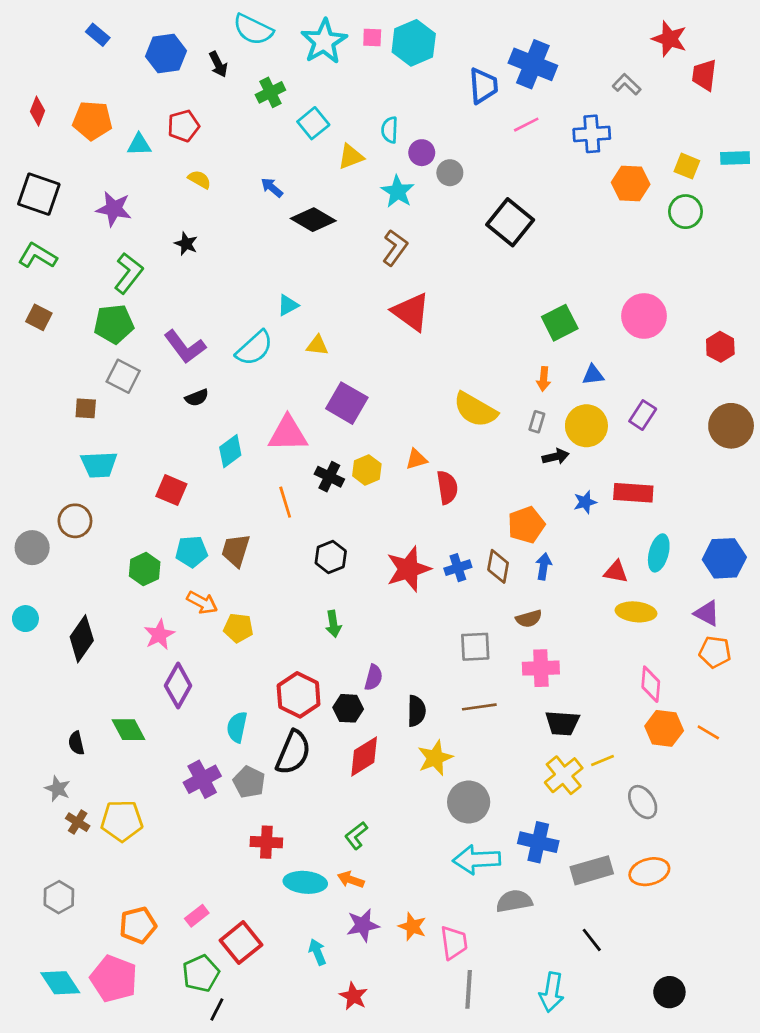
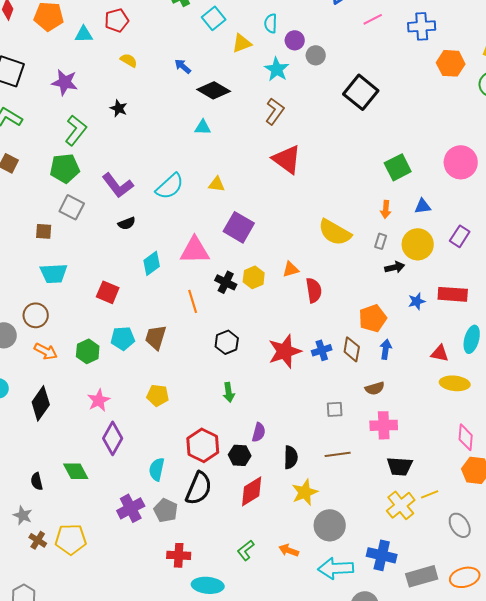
cyan triangle: (288, 305) -> (203, 127), moved, turned 30
orange arrow: (202, 603) -> (46, 351), moved
gray square: (475, 647) -> (335, 409), size x0.7
orange arrow: (351, 880) -> (289, 550), moved

